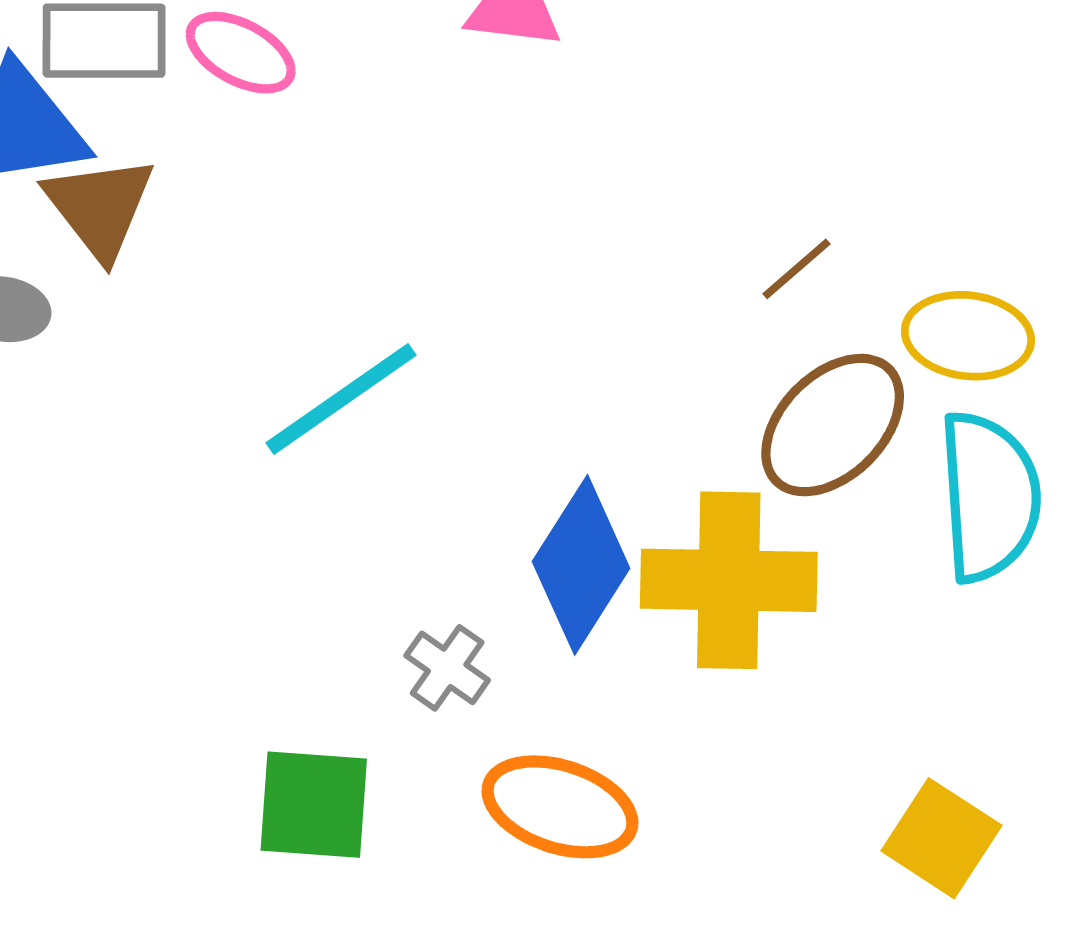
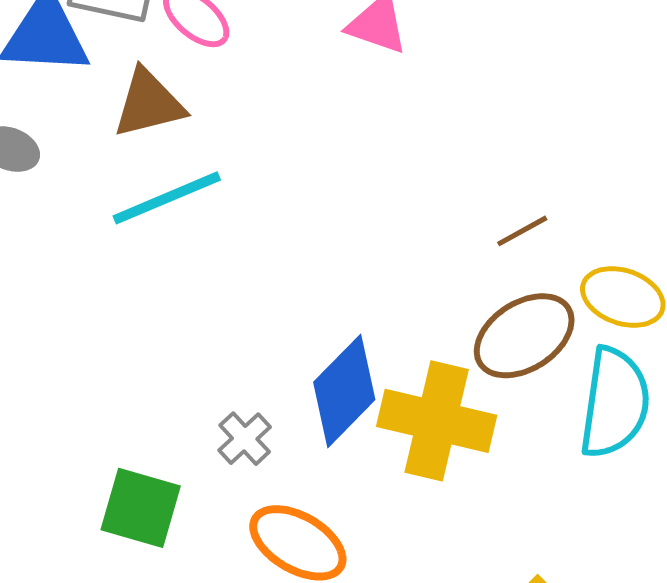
brown triangle: (100, 207) -> (149, 104), moved, turned 42
cyan line: (341, 399) -> (167, 198), moved

